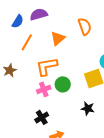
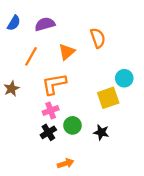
blue semicircle: (18, 21) -> (14, 23), moved
green circle: (63, 84) -> (72, 125), moved
black cross: (42, 117) -> (48, 132), moved

